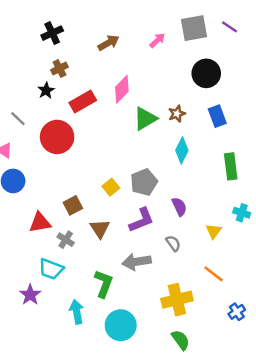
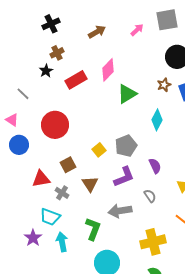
brown star: (177, 114) -> (164, 85), moved
red circle: (57, 137) -> (55, 125), moved
cyan arrow: (77, 312) -> (62, 242), moved

